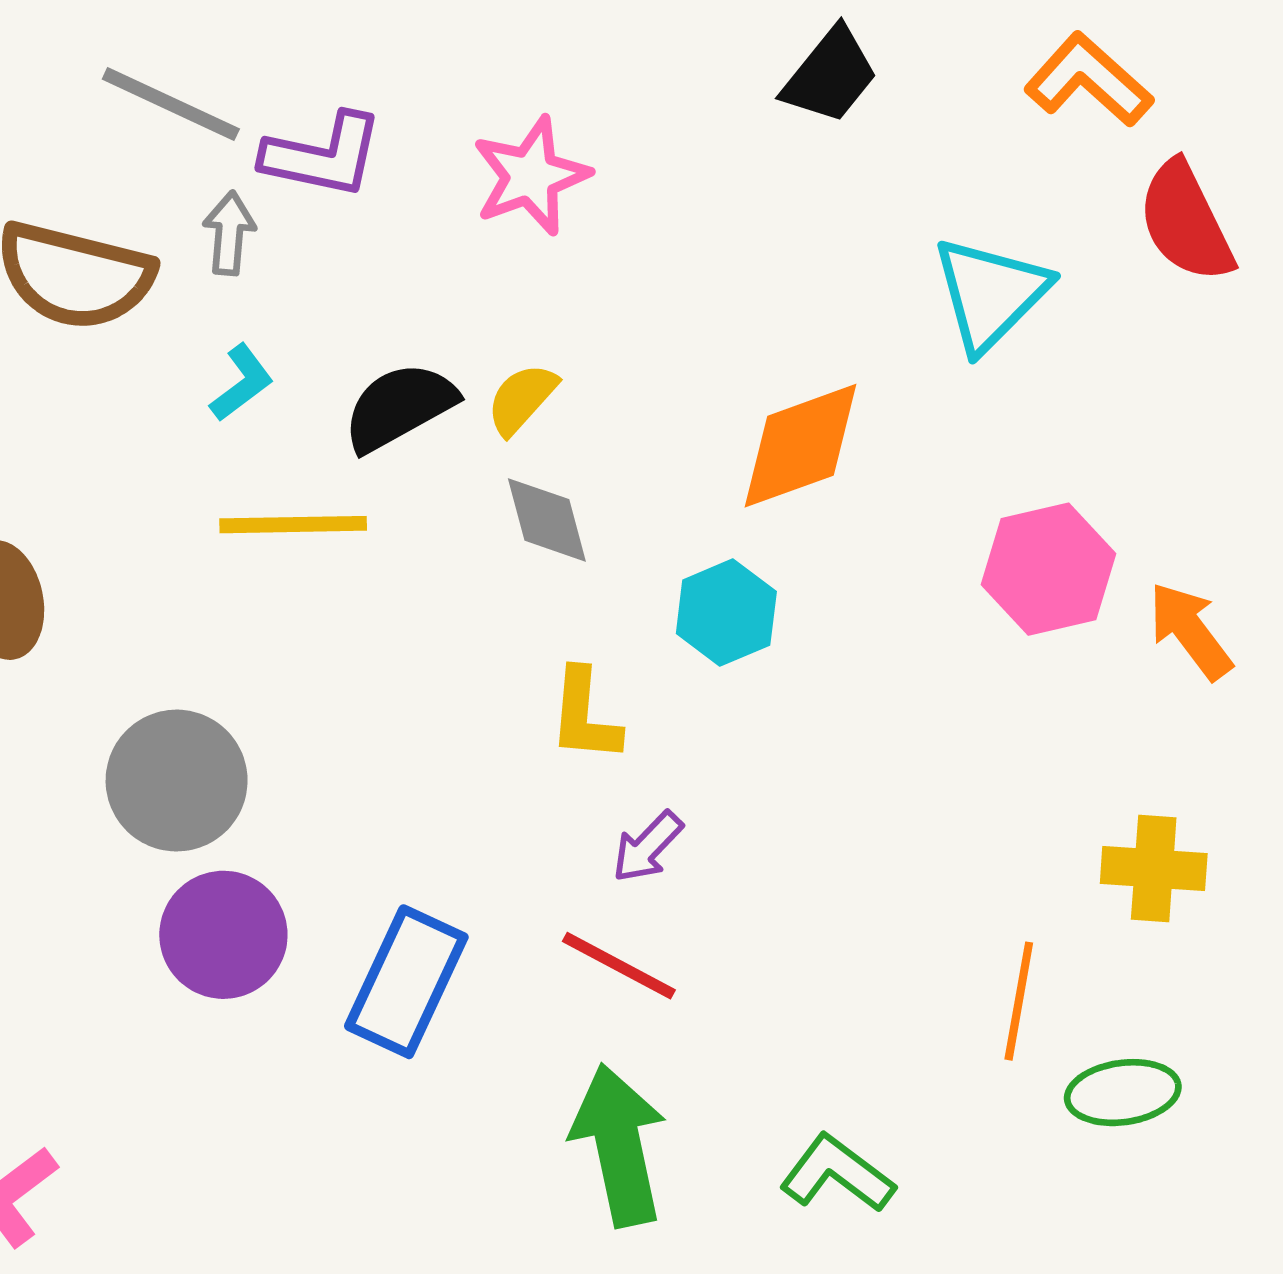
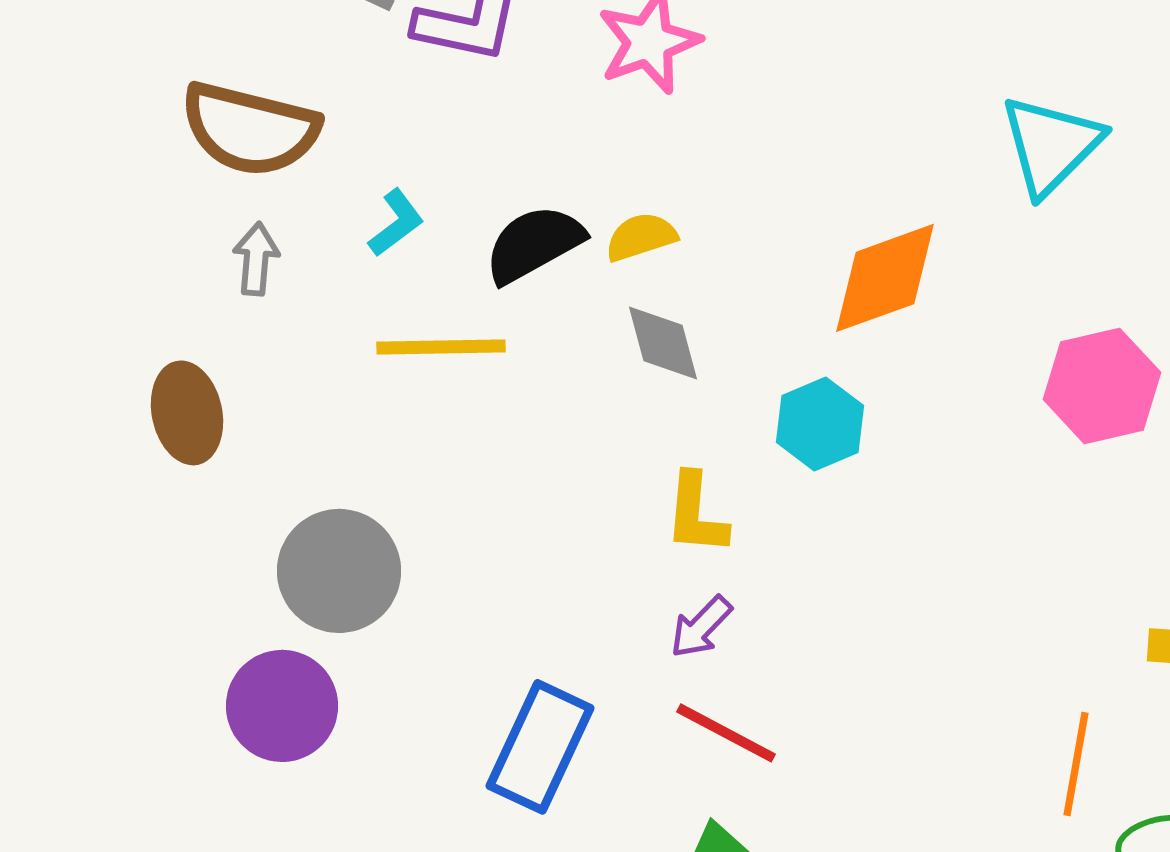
gray arrow: (229, 233) -> (256, 259), moved
yellow semicircle: (522, 399) -> (641, 237), turned 30
purple arrow: (647, 847) -> (701, 627), moved
purple circle: (223, 935) -> (282, 706), moved

